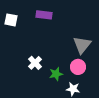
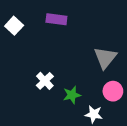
white square: (11, 20) -> (14, 26), turned 32
pink circle: (78, 67) -> (113, 91), moved

